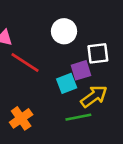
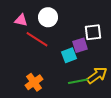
white circle: (64, 31) -> (48, 17), moved
yellow arrow: (94, 96) -> (97, 75), moved

